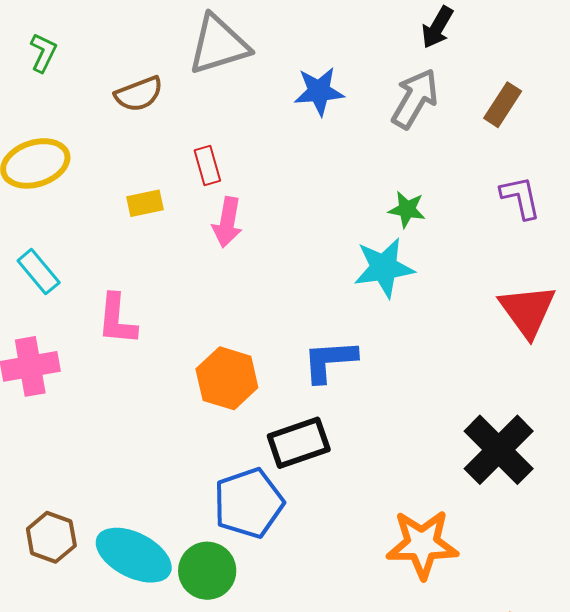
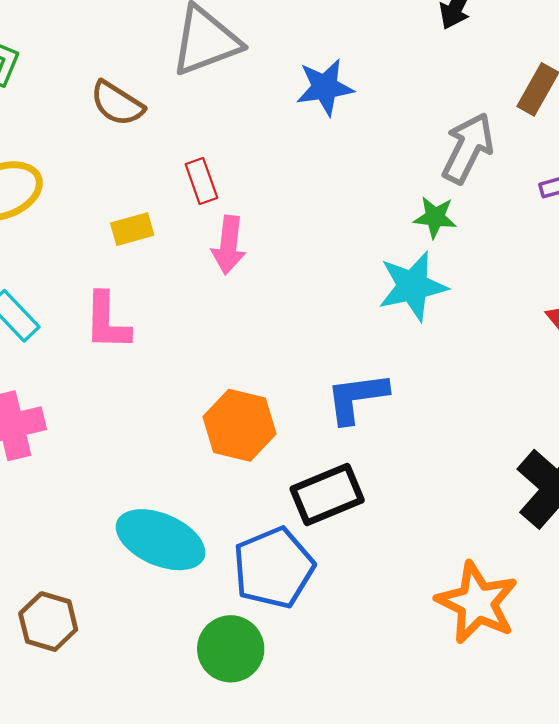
brown semicircle: (139, 94) -> (117, 103), turned 57
gray arrow: (415, 99) -> (468, 148), moved
pink L-shape: (117, 319) -> (107, 321), moved
orange star: (422, 544) -> (477, 603), turned 30
cyan ellipse: (134, 555) -> (161, 540), moved

